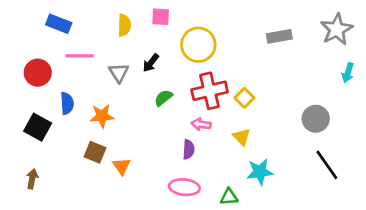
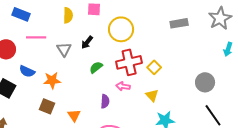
blue semicircle: (67, 103) -> (27, 71), turned 119
purple semicircle: (189, 149) -> (105, 101), moved
orange triangle: (122, 166) -> (74, 115), moved

